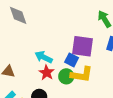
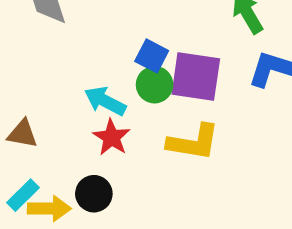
blue square: (72, 60) -> (152, 56), moved
green circle: (66, 76) -> (155, 85), moved

